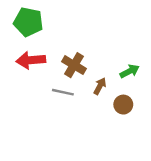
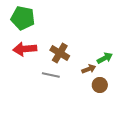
brown arrow: (100, 86) -> (89, 69), moved, turned 40

